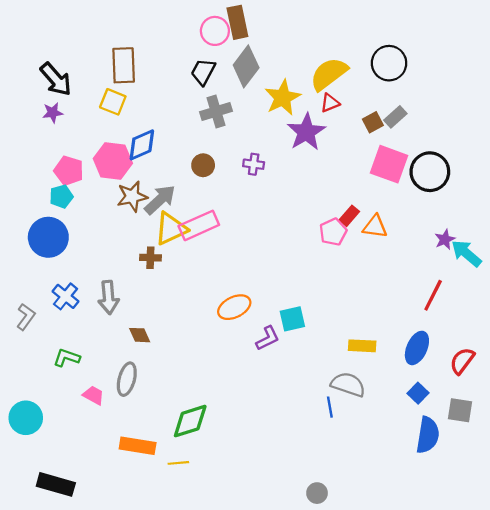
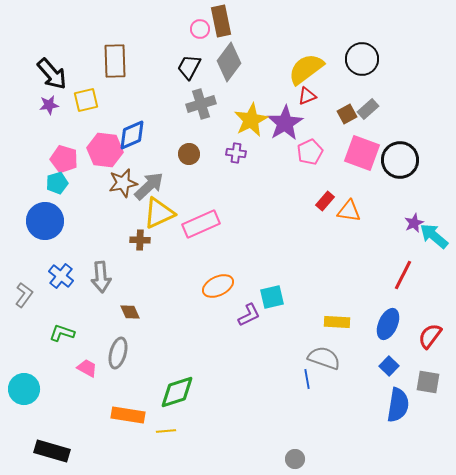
pink circle: (215, 31) -> (200, 29), size x0.7
yellow star: (283, 98) -> (251, 120), moved
yellow square: (113, 102) -> (86, 100), moved, turned -35
pink rectangle: (199, 225) -> (201, 224), moved
pink pentagon: (333, 232) -> (310, 152), moved

